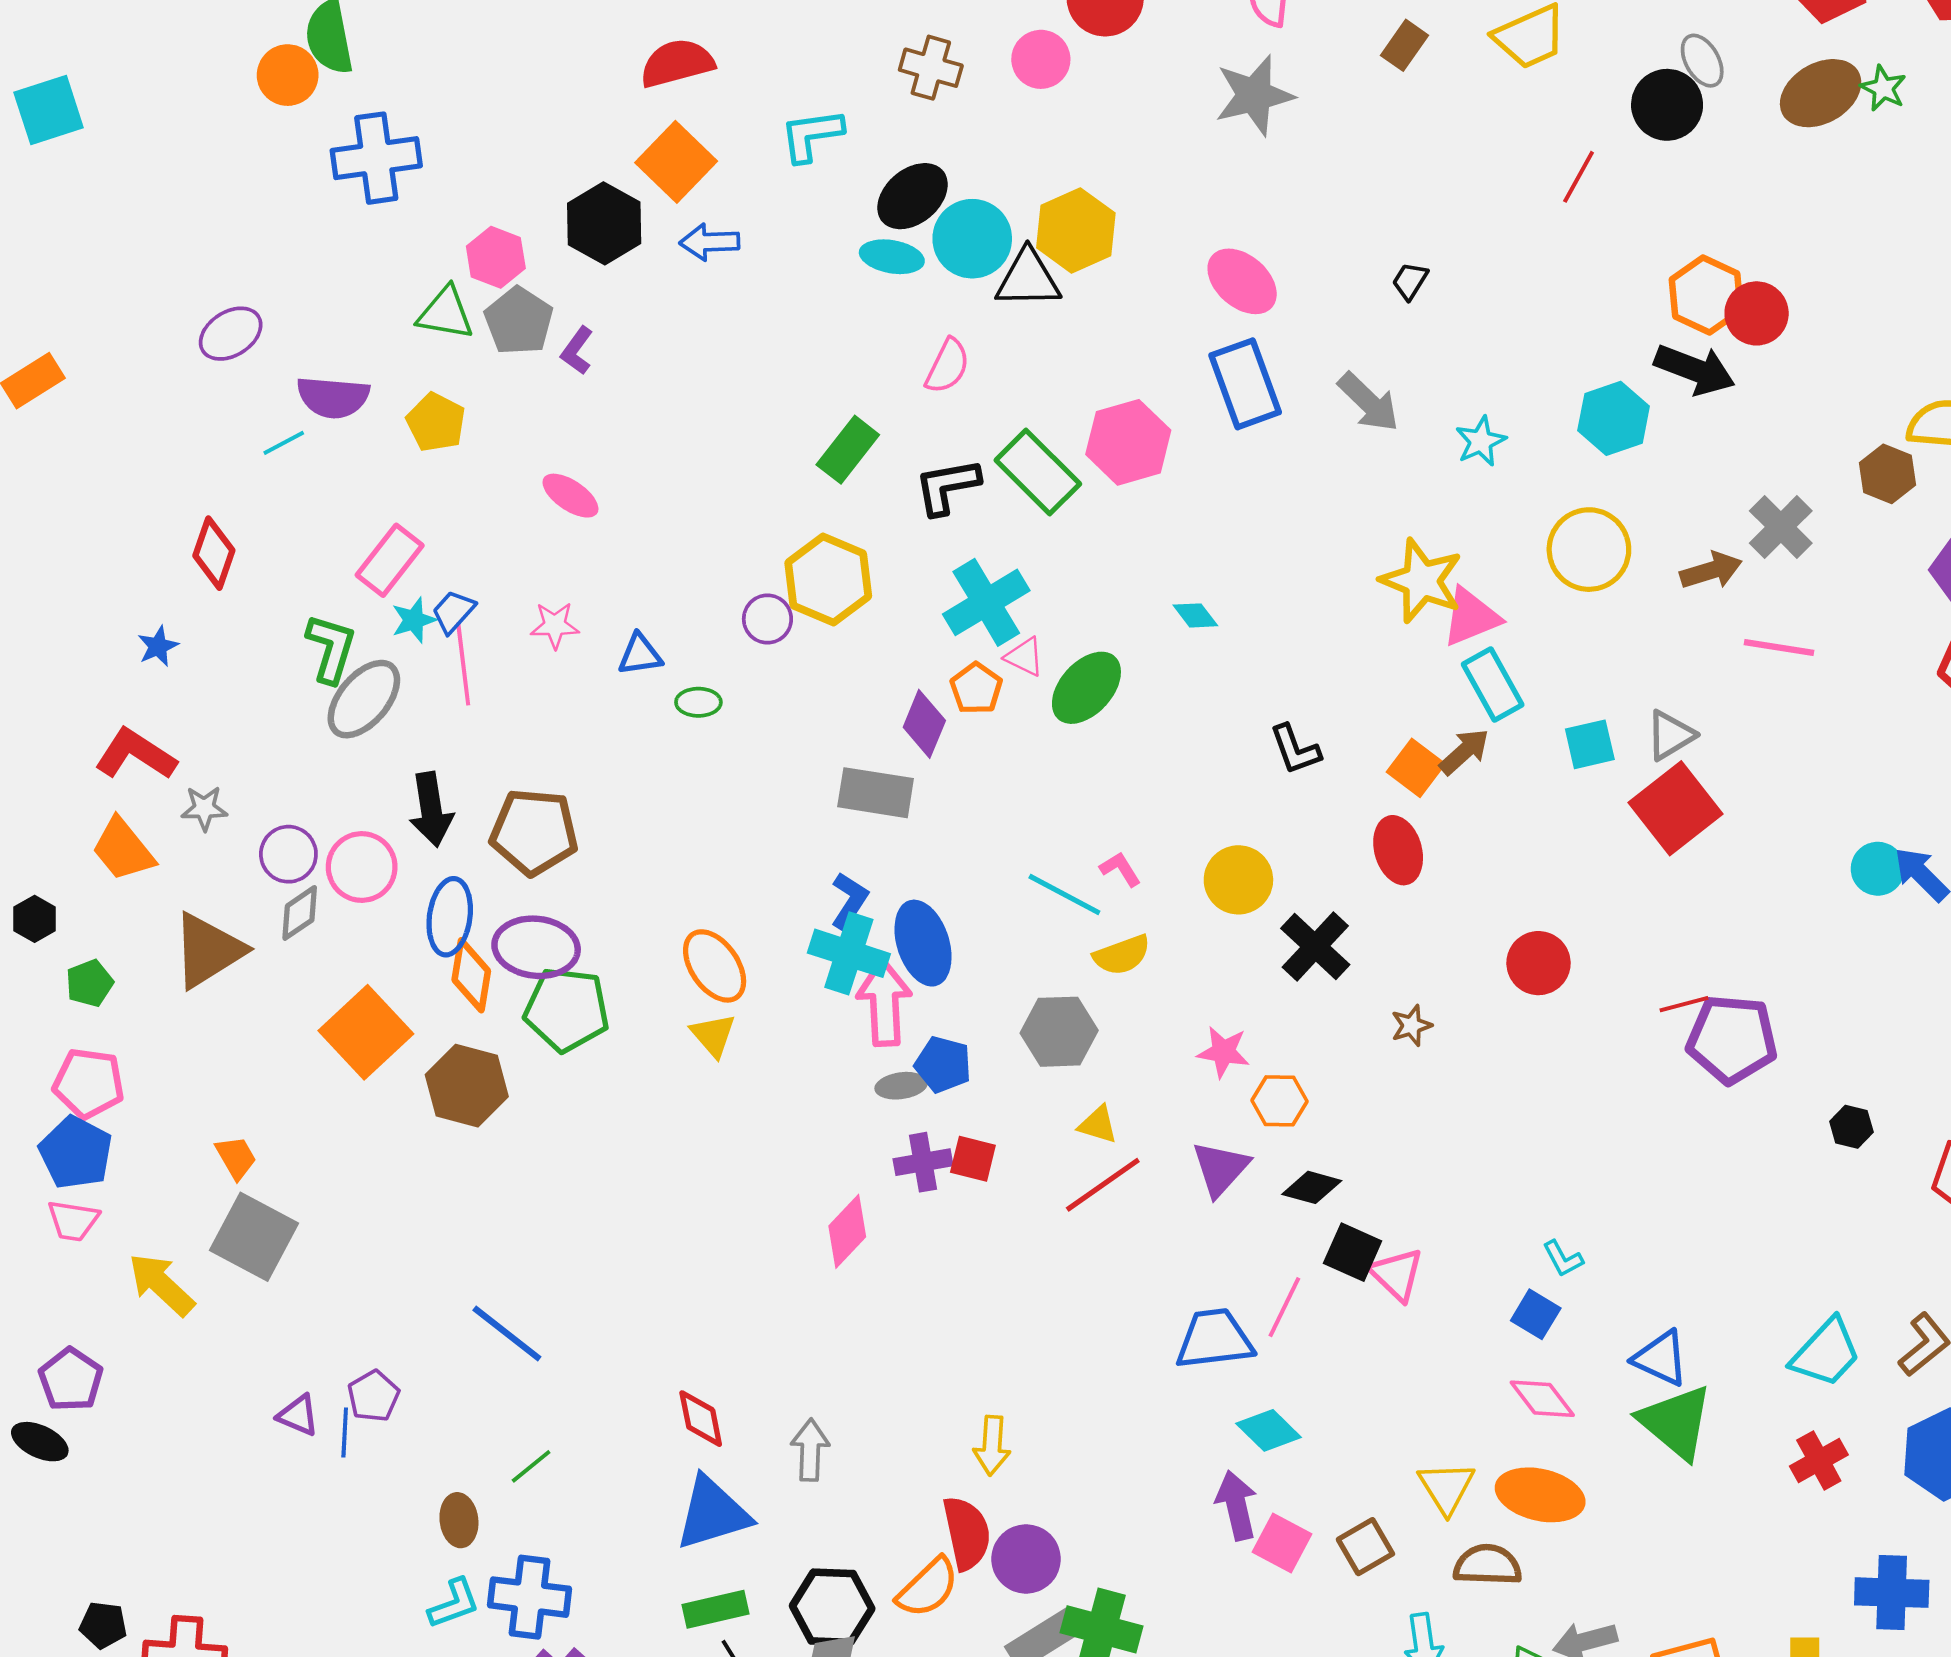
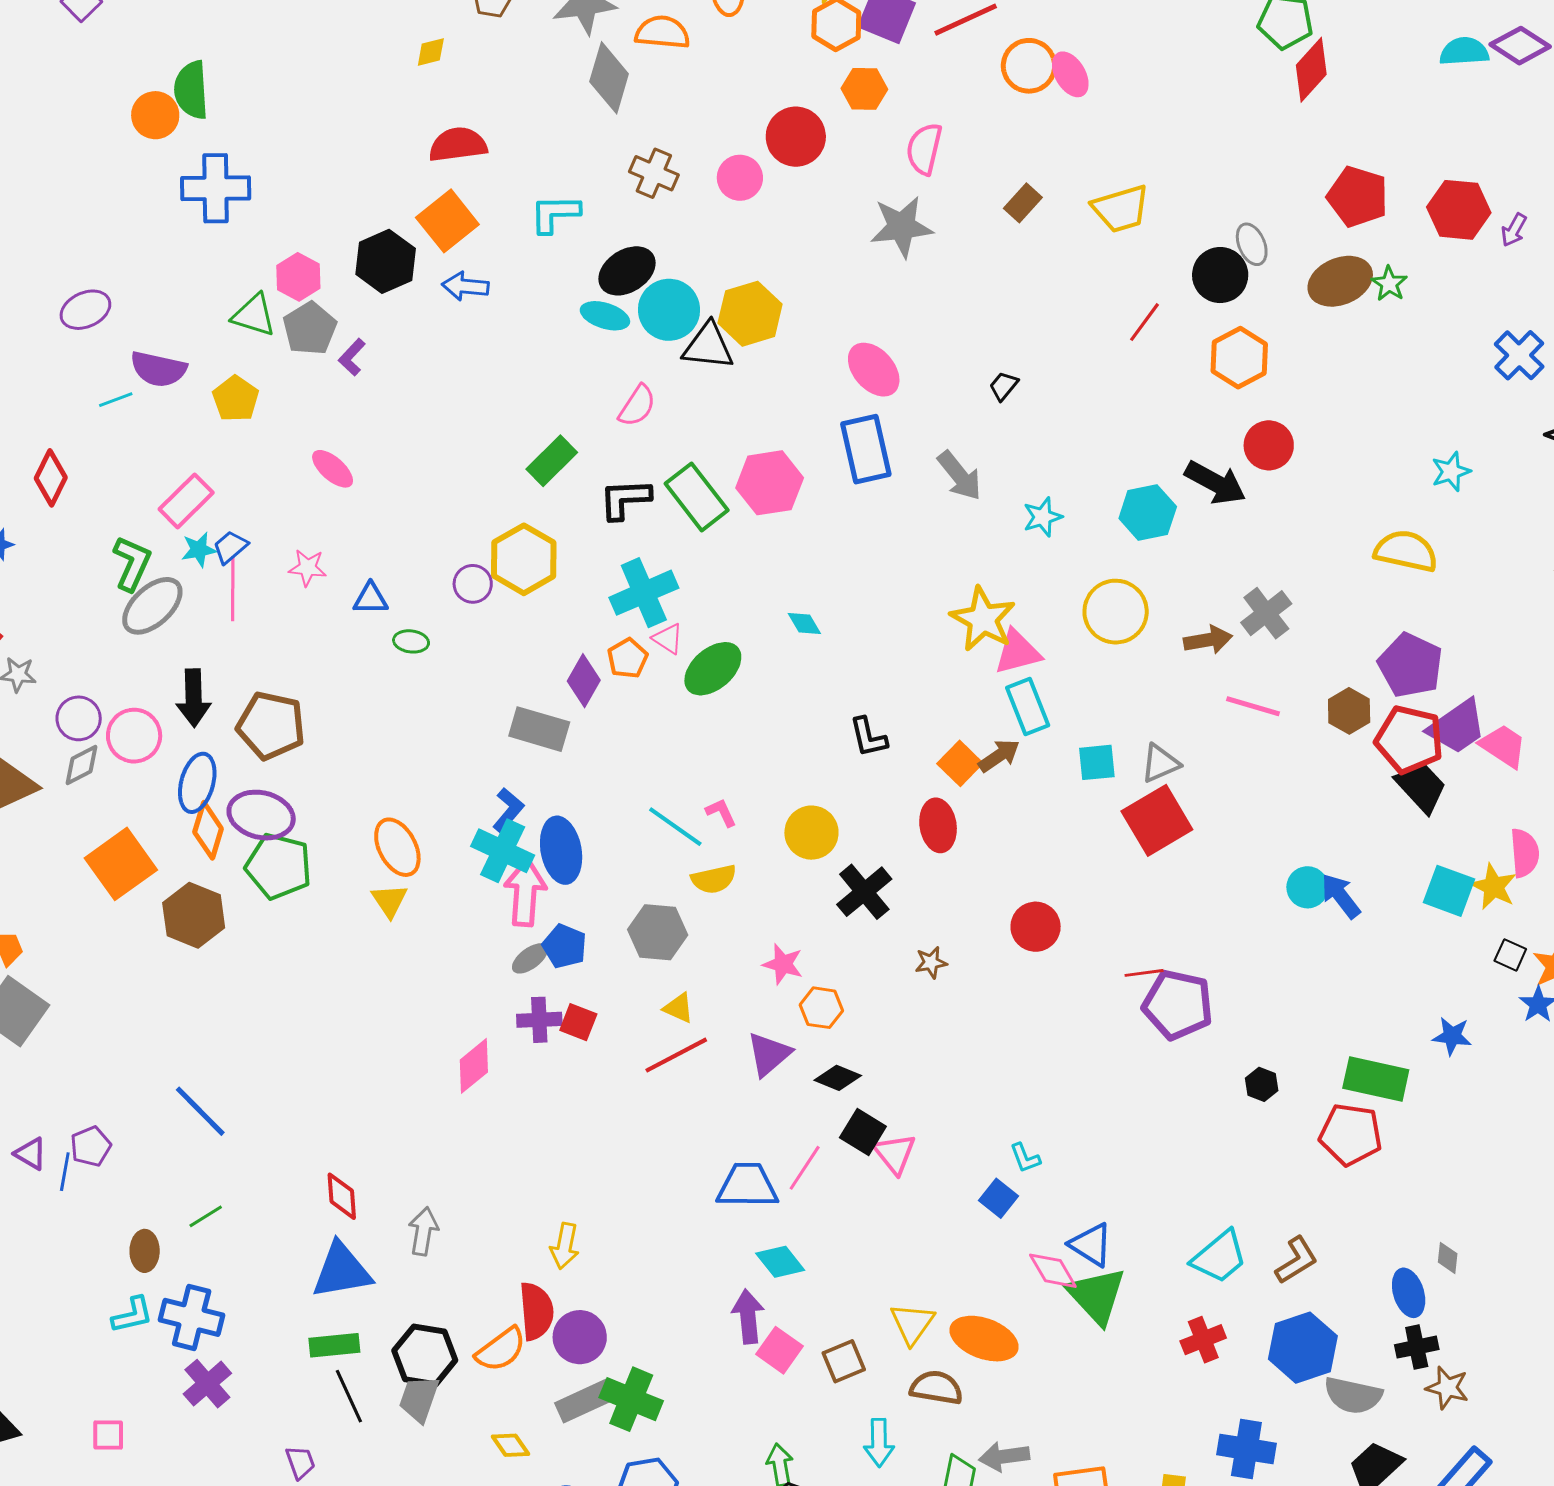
orange hexagon: (1706, 295) -> (1239, 358), moved
brown hexagon: (1887, 474) -> (1349, 711), moved
gray ellipse: (901, 1086) -> (530, 958), turned -36
pink diamond: (1542, 1399) -> (1053, 1271), moved

